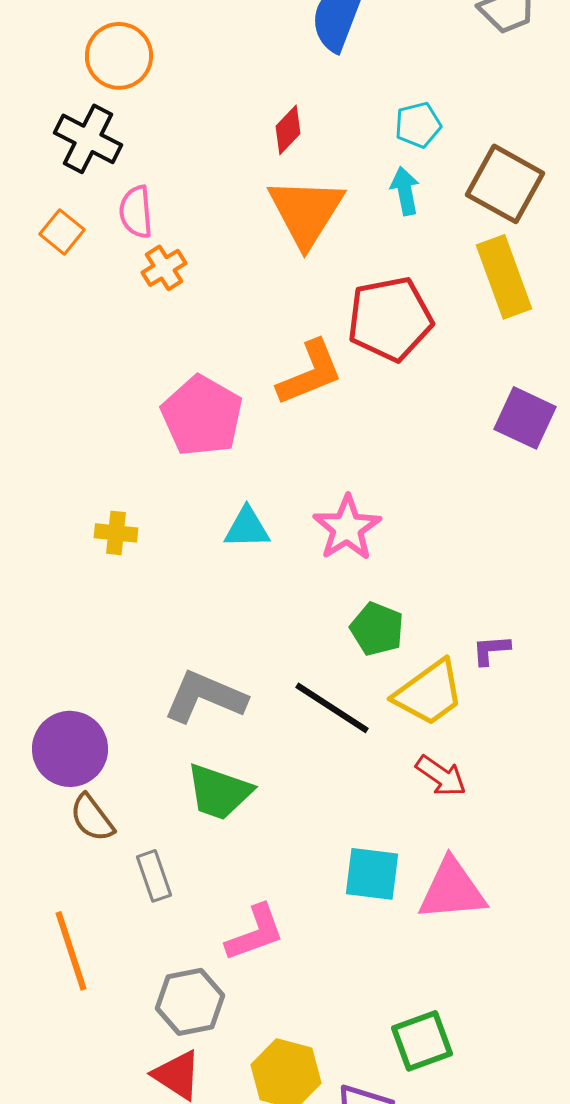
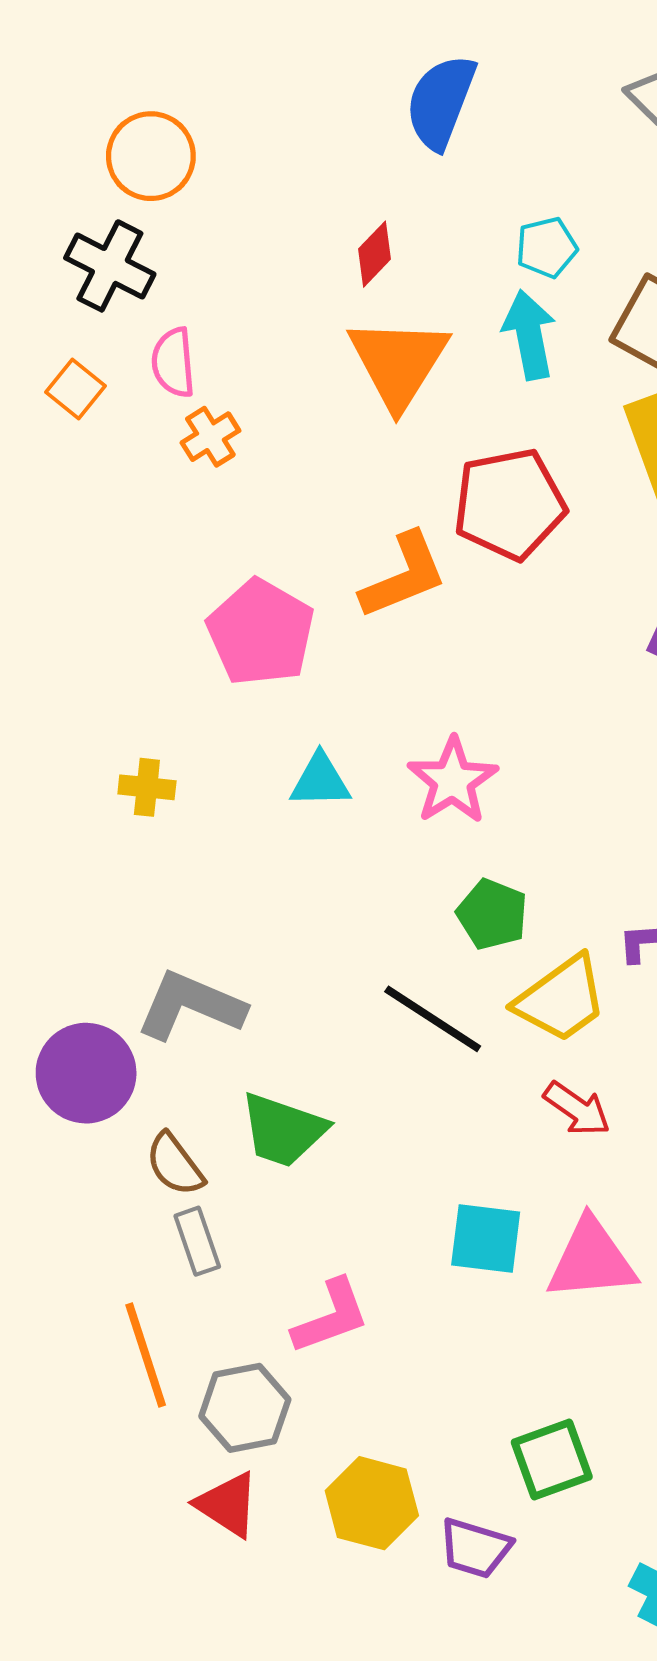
cyan arrow: (405, 191) -> (529, 335), size x1.4
gray L-shape: (205, 697) -> (191, 1006), moved
brown semicircle: (92, 818) -> (175, 1164), moved
orange line: (71, 951) -> (146, 1355), moved

